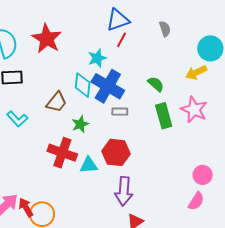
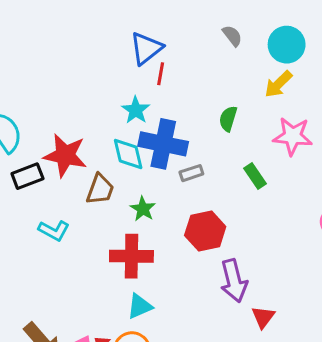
gray semicircle: (165, 29) -> (232, 36), moved
red star: (47, 39) -> (65, 155), moved
green semicircle: (156, 84) -> (228, 119), turned -96
green rectangle: (164, 116) -> (255, 176), moved, size x0.7
cyan triangle: (89, 165) -> (140, 306), moved

